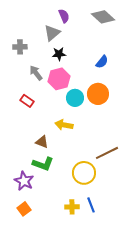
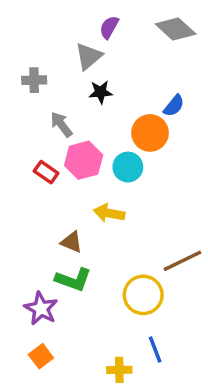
purple semicircle: (64, 16) -> (109, 27), turned -128
pink hexagon: (59, 79) -> (84, 160), moved
orange circle: (98, 94) -> (150, 133), moved
yellow cross: (72, 207) -> (119, 370), moved

